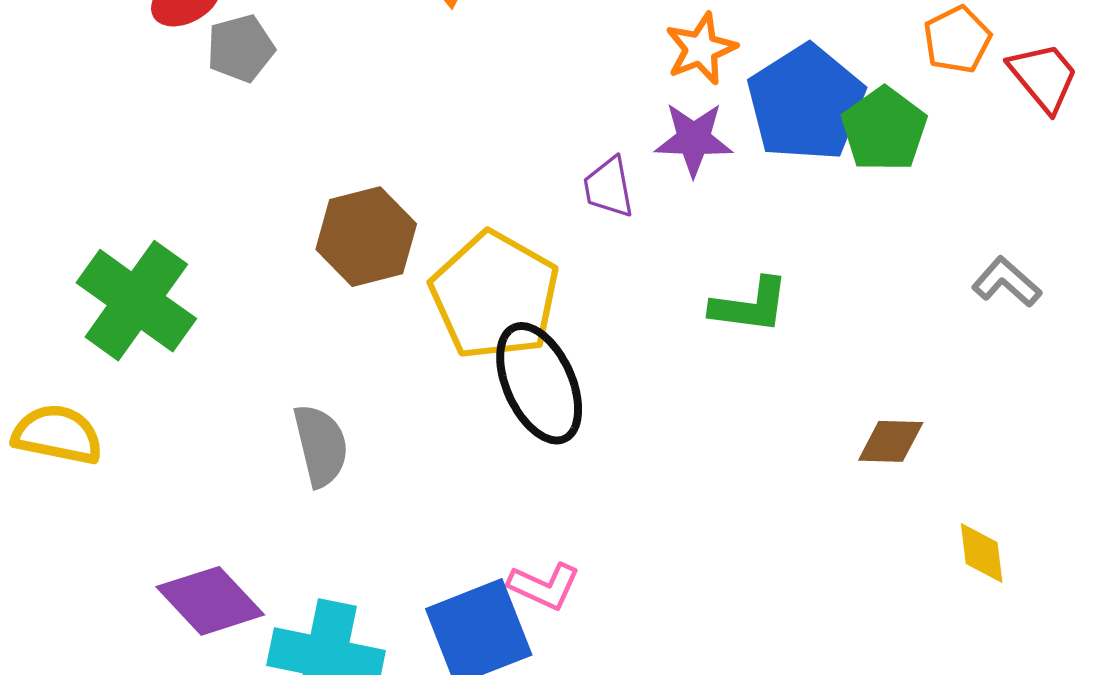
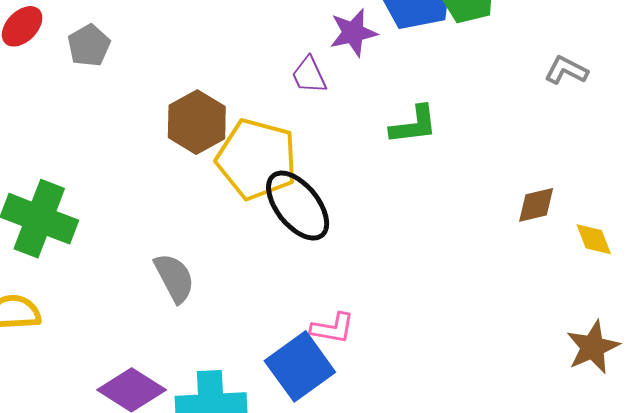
gray pentagon: (241, 48) -> (89, 45), moved
brown hexagon: (366, 237) -> (197, 122), moved
brown diamond: (891, 441) -> (536, 205), moved

